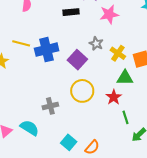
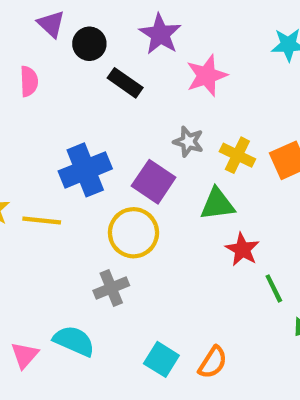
black rectangle: (71, 12) -> (125, 83), turned 49
yellow line: (21, 43) -> (42, 221), moved
green triangle: (125, 78) -> (217, 204), moved
yellow circle: (82, 91) -> (133, 233), moved

